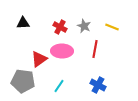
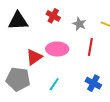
black triangle: (23, 23) -> (18, 21), size x1.5
red cross: (60, 27) -> (53, 16), moved

